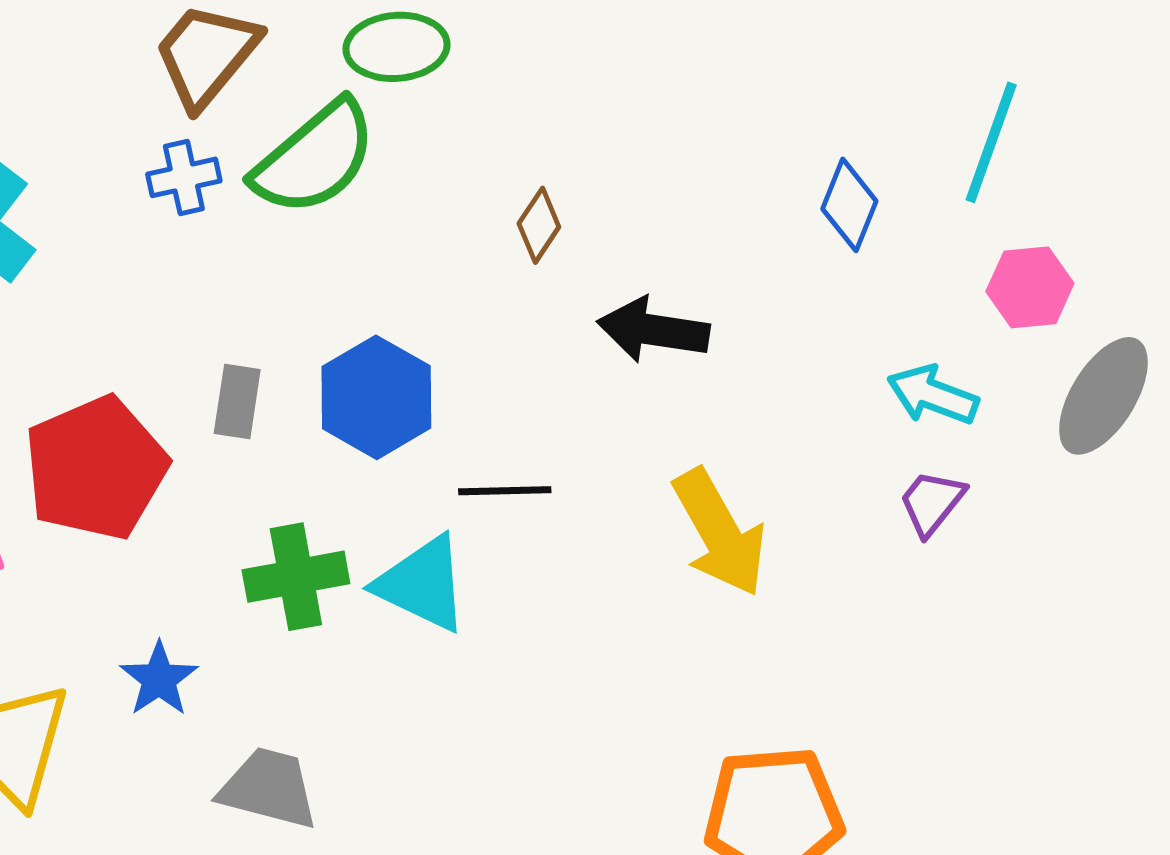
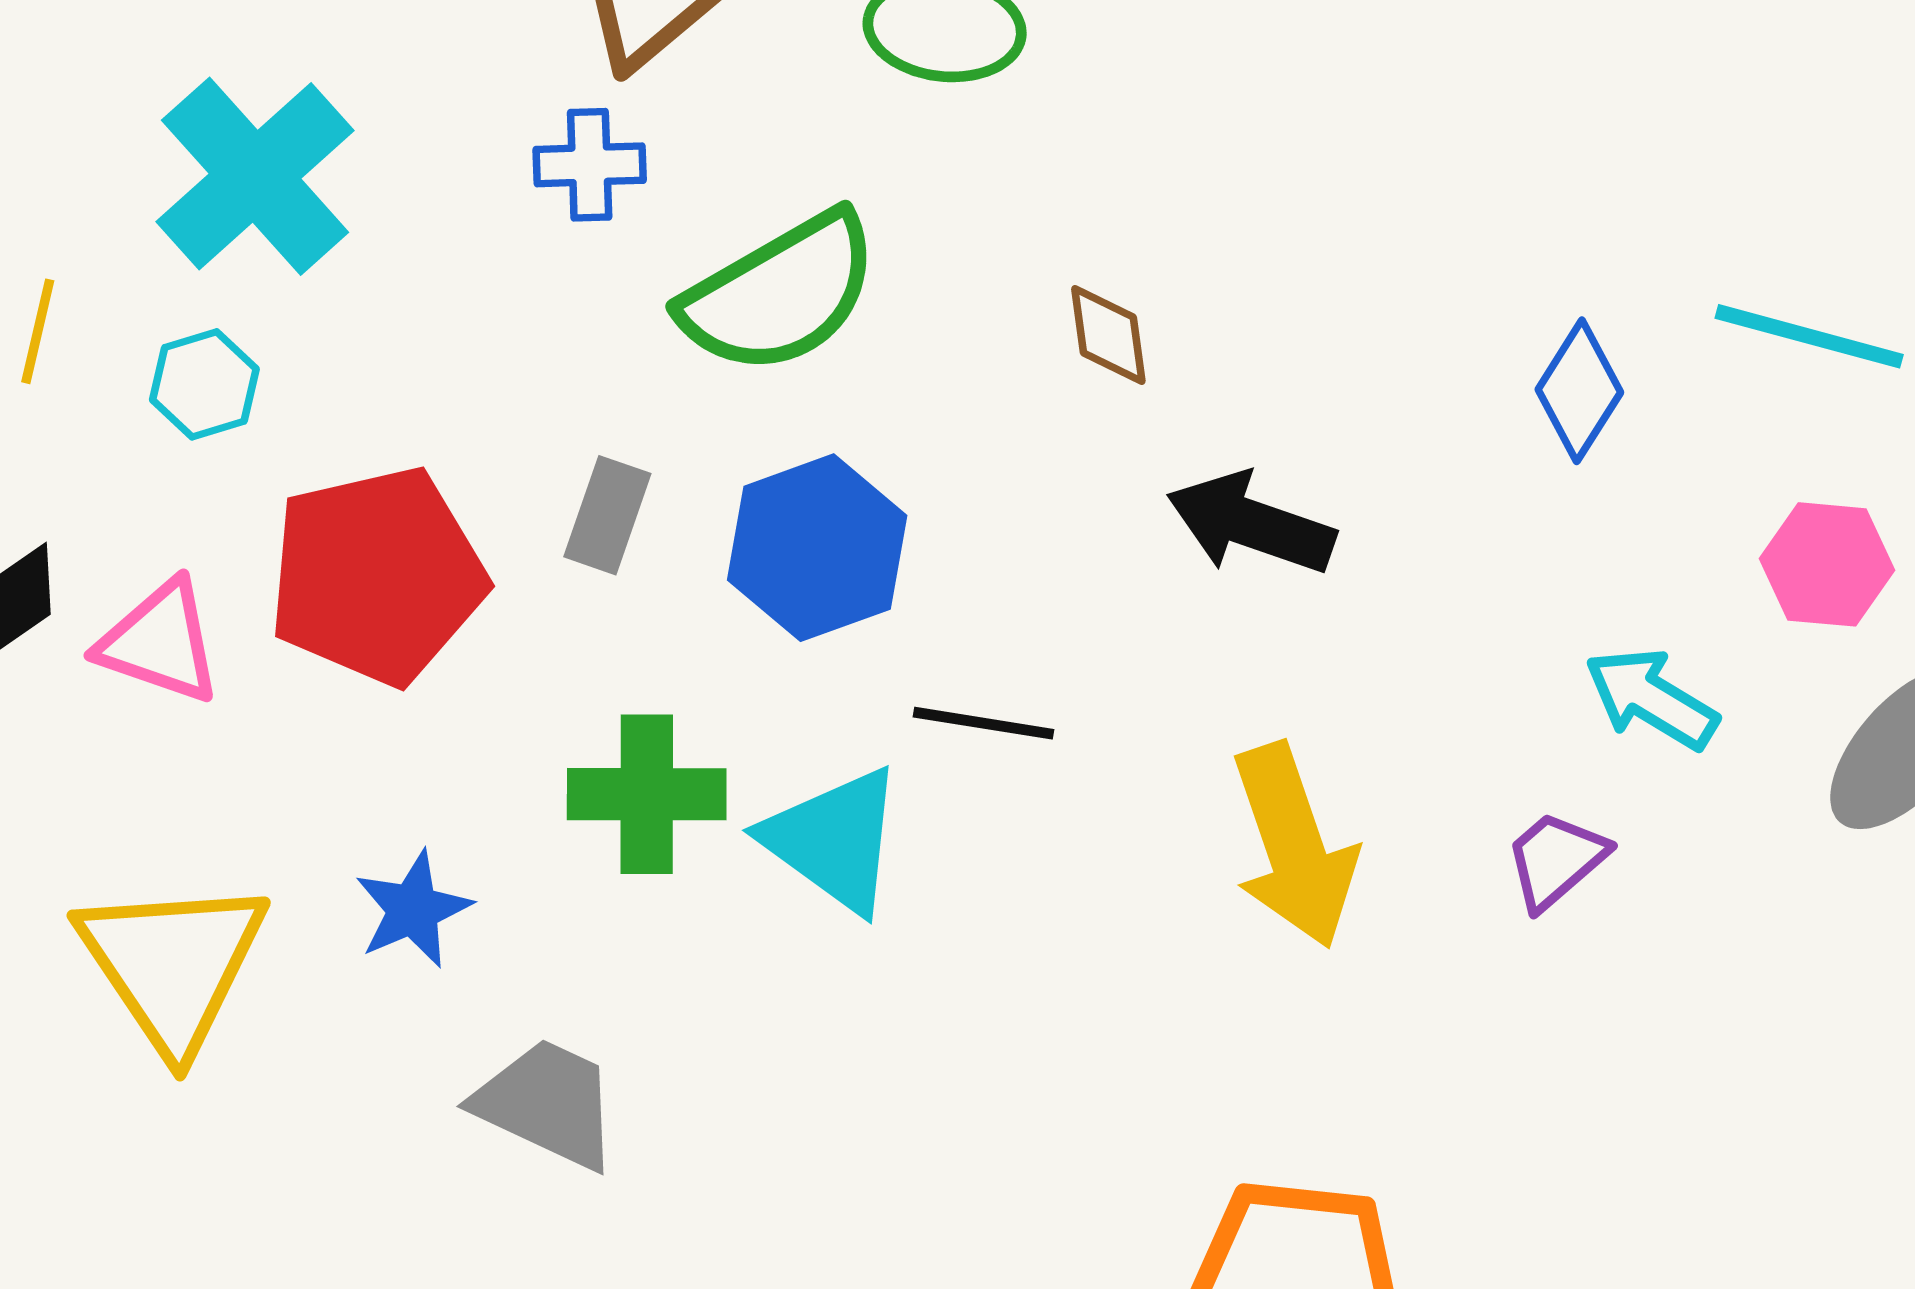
cyan line: (991, 142) -> (1809, 336), turned 75
green semicircle: (315, 158) -> (780, 293), moved
brown diamond: (539, 225) -> (1108, 335), turned -52
purple trapezoid: (932, 503) -> (1556, 860), moved

